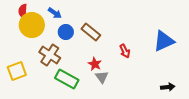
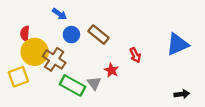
red semicircle: (23, 11) -> (25, 33), moved
yellow circle: (32, 25) -> (35, 52), moved
red star: (95, 64) -> (111, 70), moved
gray triangle: (102, 77) -> (94, 83), moved

